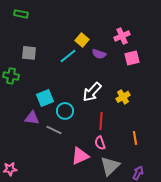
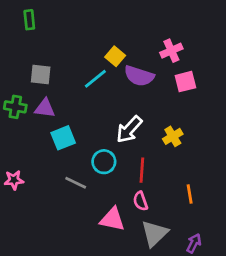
green rectangle: (21, 14) -> (29, 20), turned 72
purple semicircle: (99, 54) -> (139, 76), size x1.5
cyan circle: (65, 111) -> (104, 162), moved
purple triangle: (32, 118) -> (45, 108), moved
pink triangle: (80, 156) -> (112, 219), turned 36
pink star: (10, 169) -> (14, 180), moved

